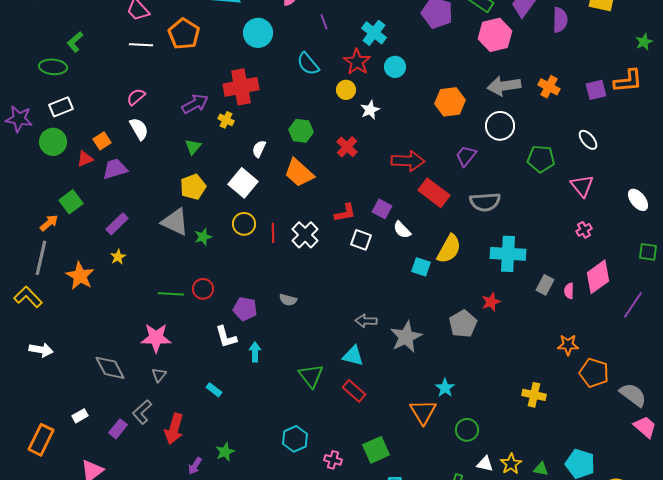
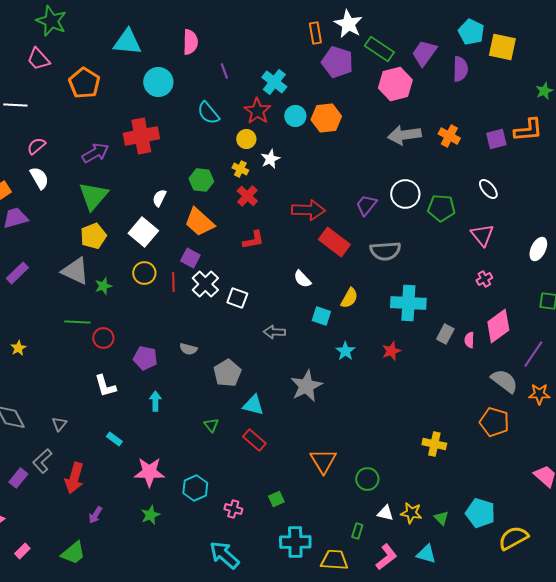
white line: (141, 45) -> (15, 105), moved
orange hexagon: (450, 102) -> (326, 118), moved
yellow cross: (226, 120) -> (240, 169), moved
white circle: (500, 126) -> (405, 194), moved
green triangle: (193, 147) -> (93, 196), size x1.8
white ellipse: (638, 200) -> (538, 249), turned 65
purple square: (382, 209) -> (190, 258), moved
red L-shape: (345, 213) -> (253, 240), moved
white square: (361, 240) -> (237, 298), moved
yellow semicircle: (449, 249) -> (349, 298), size x0.7
yellow star: (118, 257) -> (18, 348), moved
green line: (171, 294) -> (77, 322), moved
gray arrow: (366, 321) -> (274, 332), moved
gray pentagon: (463, 324) -> (227, 373), moved
white L-shape: (226, 337) -> (105, 386), moved
pink star: (156, 338) -> (149, 472), moved
orange star: (568, 345) -> (539, 394), moved
green triangle: (311, 376) -> (211, 425), size x0.6
cyan star: (445, 388) -> (345, 351), moved
gray semicircle: (633, 395) -> (504, 381), moved
green square: (376, 450) -> (276, 499), size x0.6
green star: (225, 452) -> (150, 515), moved
yellow star: (511, 464) -> (411, 513), turned -30
green triangle: (541, 469) -> (441, 518), turned 35

